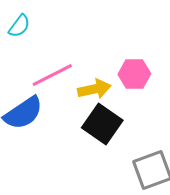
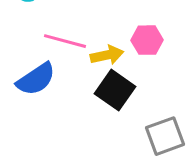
pink line: (52, 75) -> (65, 41), turned 42

